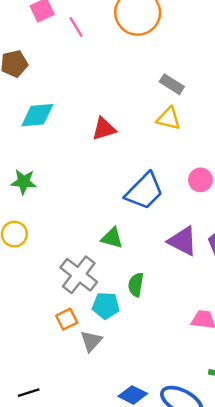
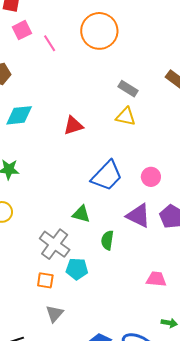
pink circle: (200, 180) -> (151, 177), moved
green semicircle: (136, 285) -> (107, 240), moved
orange square: (67, 319) -> (45, 280), turned 36
gray triangle: (91, 341) -> (55, 314), moved

